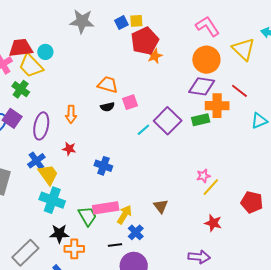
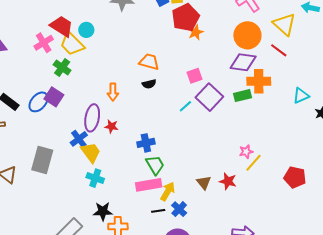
red trapezoid: (21, 48) -> (62, 26), turned 40
red line: (239, 91) -> (279, 50), moved
pink square: (130, 102) -> (194, 76), moved
purple ellipse: (41, 126) -> (92, 118), moved
blue cross: (103, 166) -> (146, 143), turned -30
cyan cross: (52, 200) -> (95, 178), size x0.7
green trapezoid: (87, 216) -> (155, 165), moved
red star: (213, 223) -> (228, 181), moved
black line: (115, 245) -> (158, 211), moved

